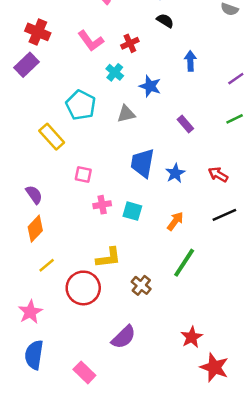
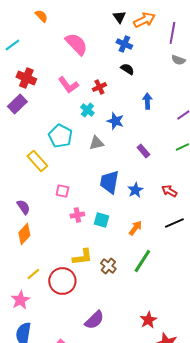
yellow line: (47, 265) -> (33, 274), moved
brown cross: (141, 285) -> (108, 266), moved

